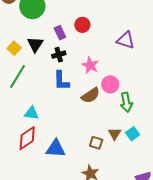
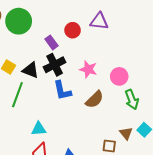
purple triangle: (126, 40) -> (99, 21), moved
black triangle: (35, 44) -> (31, 70), moved, turned -30
black cross: (59, 55) -> (55, 65), size x1.5
pink circle: (110, 84) -> (119, 76), moved

